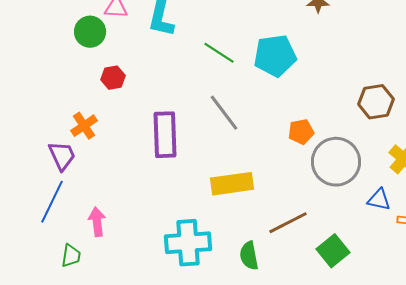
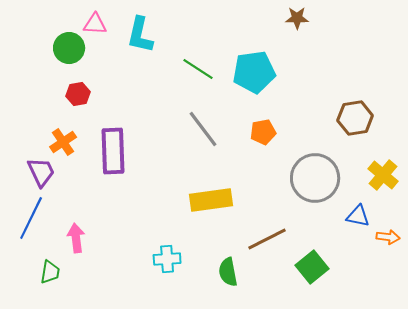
red hexagon: (113, 78) -> (78, 94), moved
orange pentagon: (301, 132) -> (263, 132), moved
purple rectangle: (165, 135) -> (113, 151), moved
cyan cross: (188, 243) -> (167, 259), size x0.6

